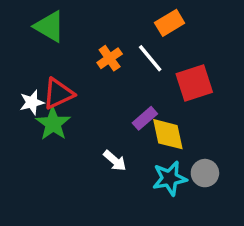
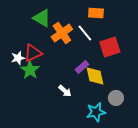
orange rectangle: (170, 23) -> (96, 13), turned 35
green triangle: (49, 26) -> (42, 18), moved
orange cross: (110, 58) -> (62, 33), size x1.5
cyan star: (170, 178) -> (96, 112), moved

